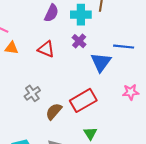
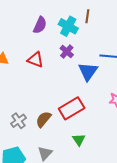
cyan cross: (81, 15) -> (68, 26), turned 30
gray cross: (32, 93) -> (18, 121), moved

